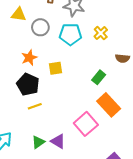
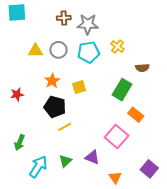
yellow triangle: (19, 14) -> (35, 51), moved
green rectangle: (99, 77) -> (122, 90), size x1.5
orange rectangle: (109, 105) -> (136, 115), size x0.7
green triangle: (38, 142) -> (65, 161), moved

